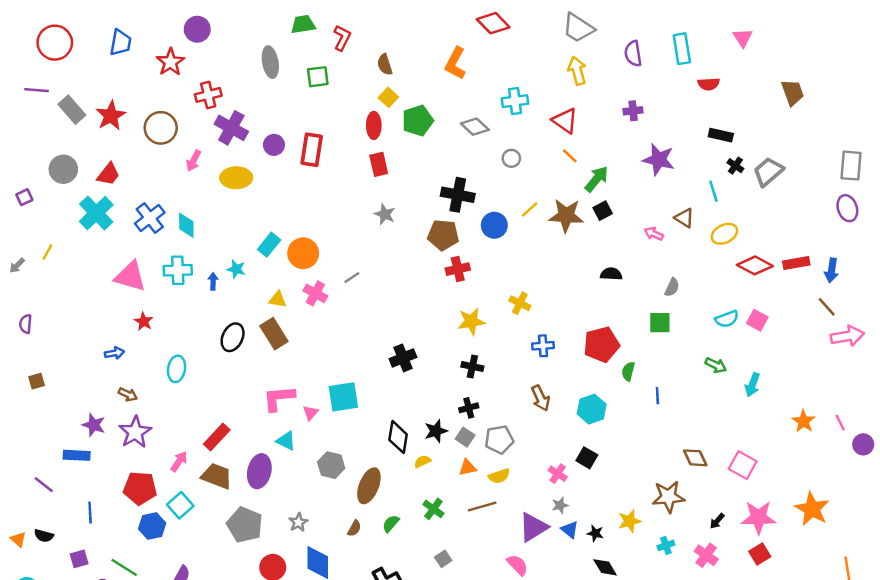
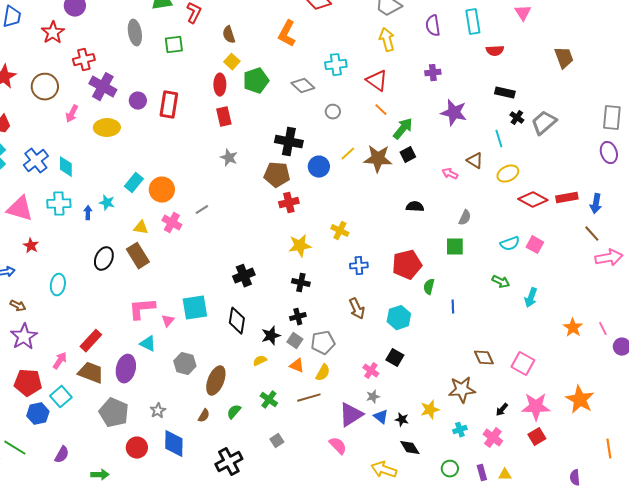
black diamond: (398, 437) -> (237, 321), moved
orange triangle: (468, 468) -> (297, 366), turned 35
yellow semicircle: (499, 476) -> (323, 373), turned -42

